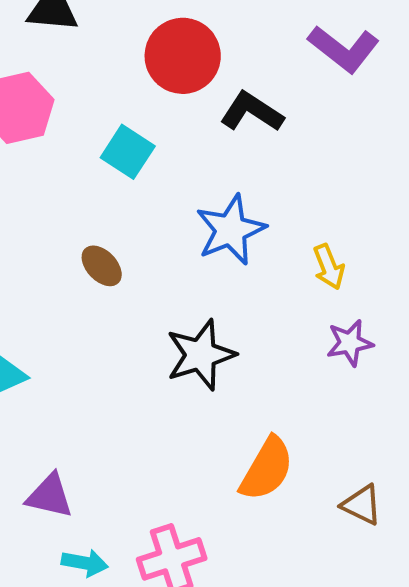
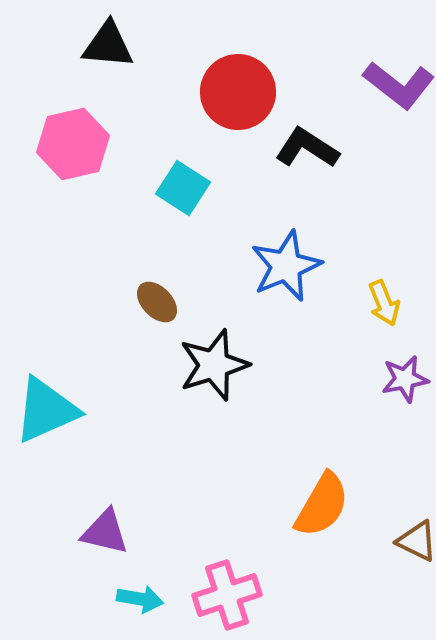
black star: (201, 355) -> (214, 365), moved

